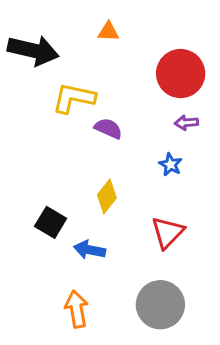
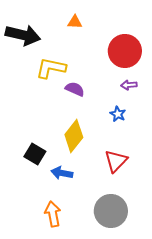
yellow diamond: (107, 196) -> (74, 136), size x1.4

